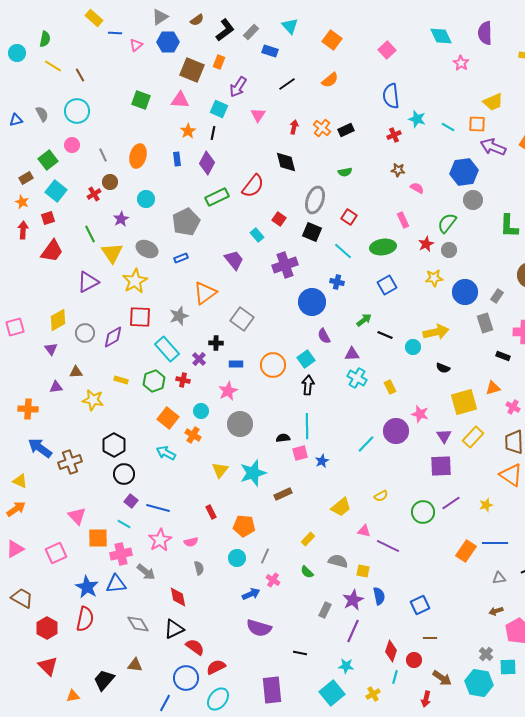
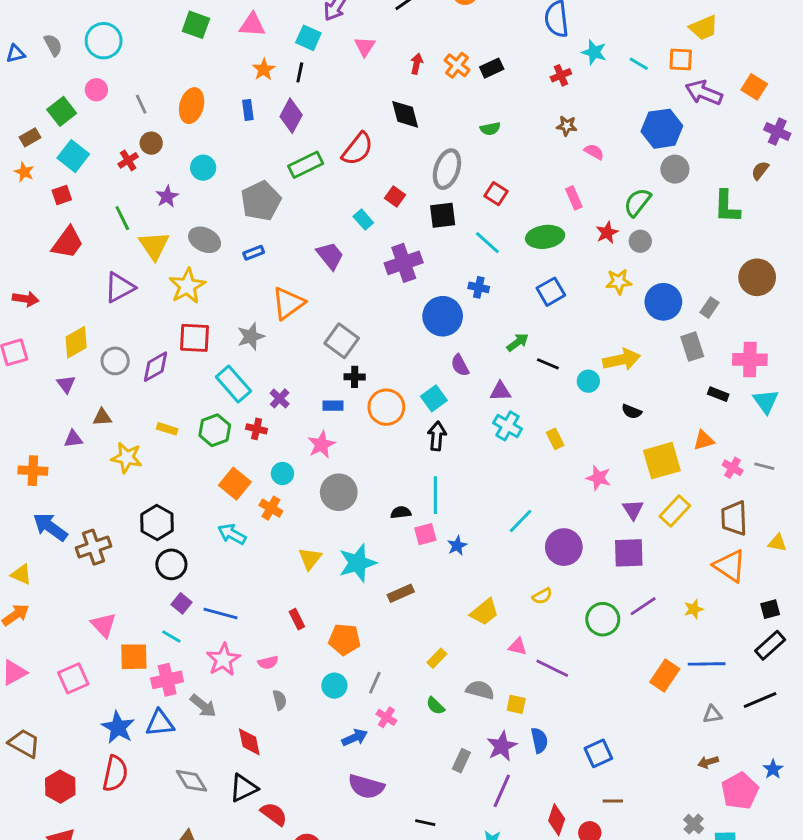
red arrow: (23, 230) -> (26, 299), moved, turned 96
black square: (312, 232) -> (443, 215), turned -30
black cross: (216, 343) -> (355, 377), moved
purple circle: (396, 431) -> (564, 547), moved

